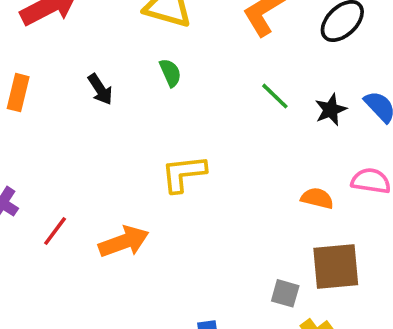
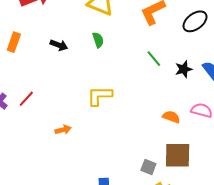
black arrow: (100, 89) -> (59, 45), turned -42
red line: (55, 231) -> (26, 99), moved
orange arrow: (124, 242) -> (63, 130), size x0.6

